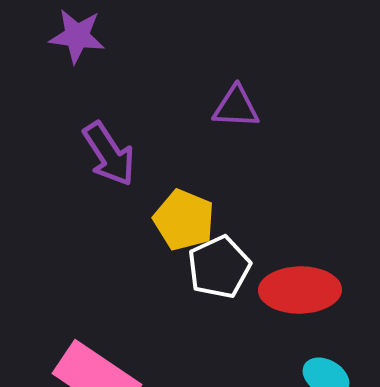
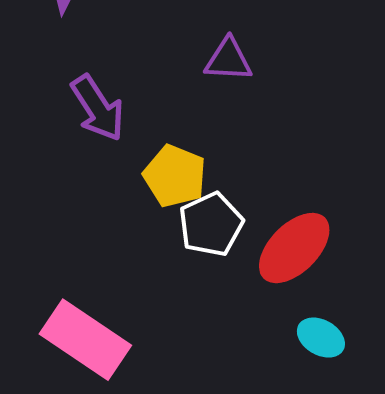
red ellipse: (300, 290) -> (294, 248), turned -44

